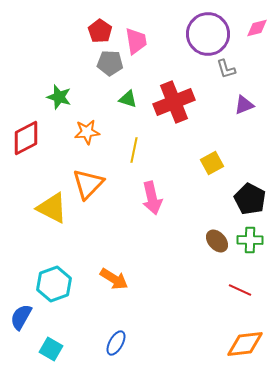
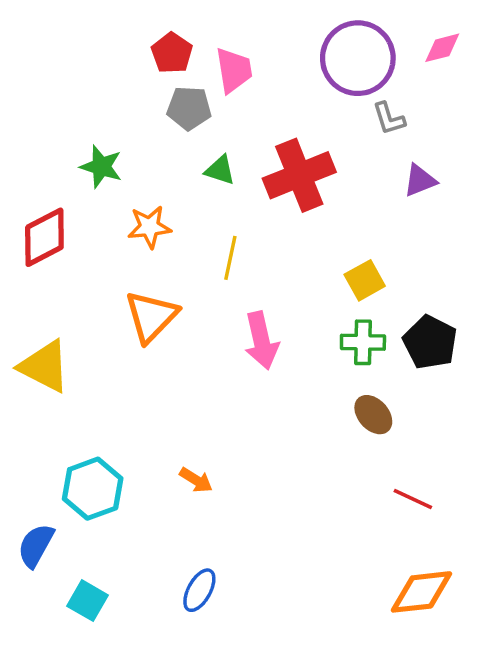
yellow triangle: (52, 208) -> (44, 366), moved
green cross: (250, 240) -> (363, 342), moved
orange arrow: (114, 279) -> (196, 480), size x0.7

